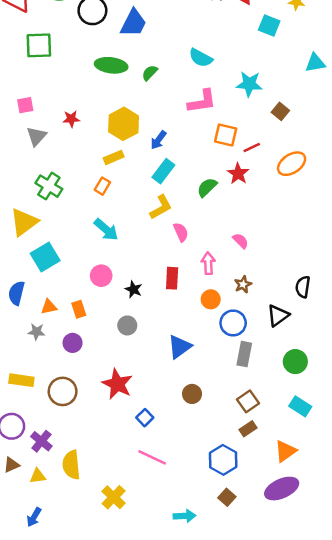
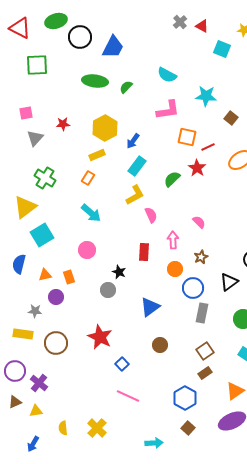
black star: (134, 289) -> (119, 272), moved
gray star: (36, 332) -> (35, 311), moved
purple circle: (73, 343) -> (56, 297), moved
yellow semicircle: (71, 465) -> (63, 428), moved, size x0.6

